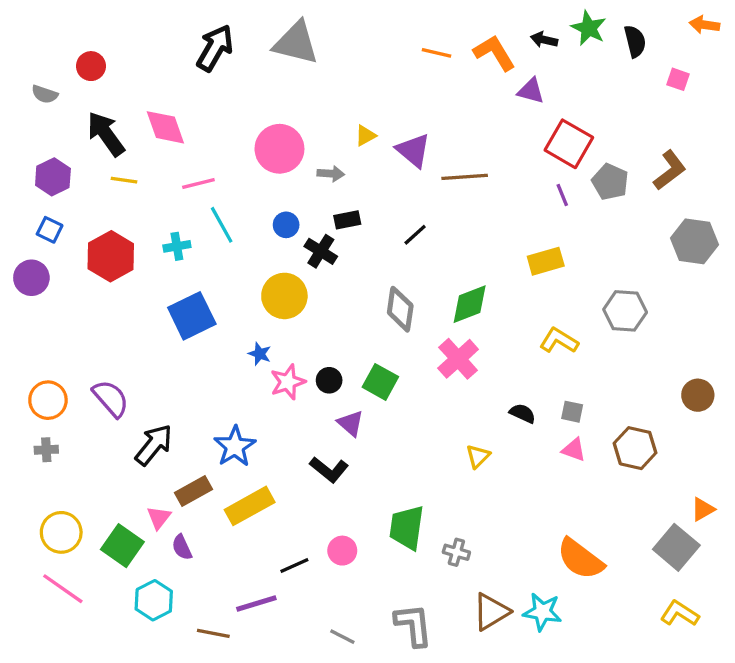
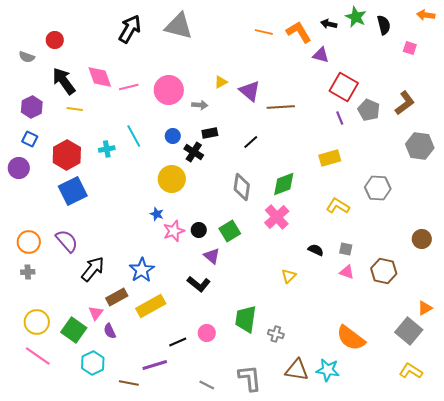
pink line: (198, 184) -> (129, 87), moved
blue square: (192, 316) -> (73, 191), moved
green square: (380, 382) -> (230, 231), turned 30
brown triangle: (491, 612) -> (297, 370), turned 40

